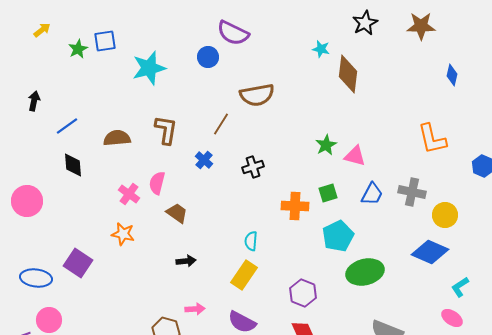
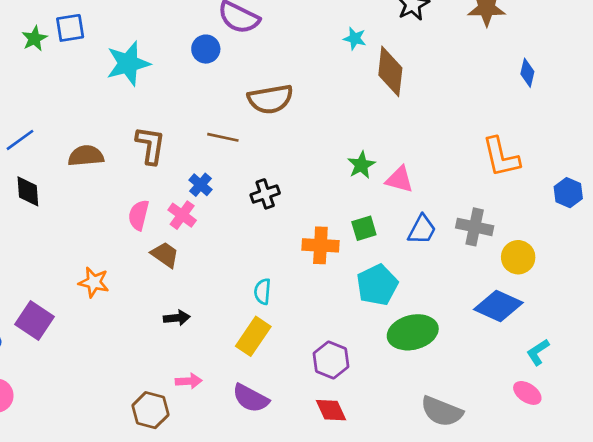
brown line: (221, 124) -> (223, 137), turned 70
pink cross: (129, 194) -> (182, 215), moved

